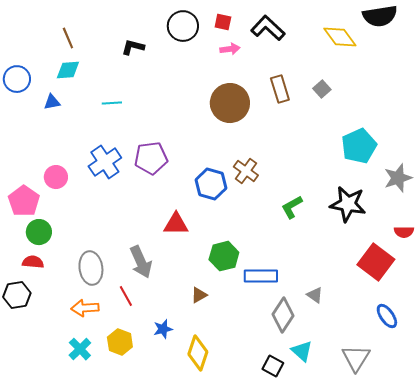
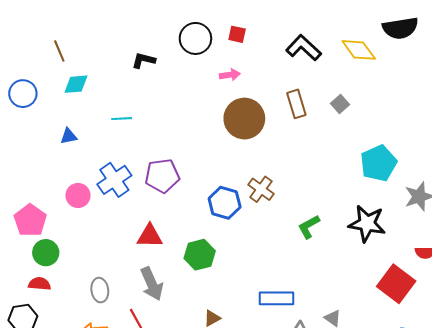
black L-shape: (268, 28) -> (304, 48), moved
brown line: (68, 38) -> (59, 51), moved
pink arrow: (230, 49) -> (230, 75), moved
blue triangle: (52, 102) -> (69, 136), moved
pink circle: (56, 177) -> (78, 195), moved
red triangle: (176, 224) -> (150, 236), moved
green hexagon: (224, 256) -> (200, 255), moved
gray ellipse: (91, 268) -> (100, 290), size x0.7

